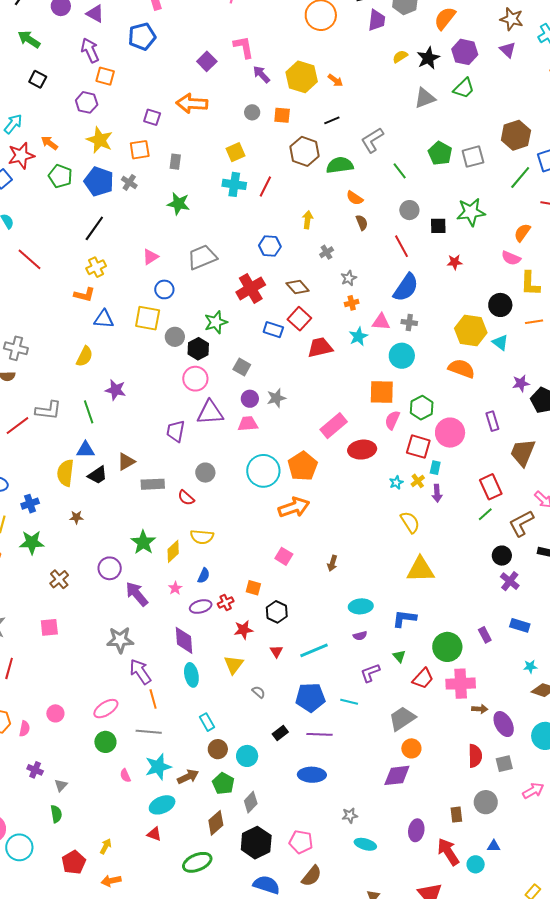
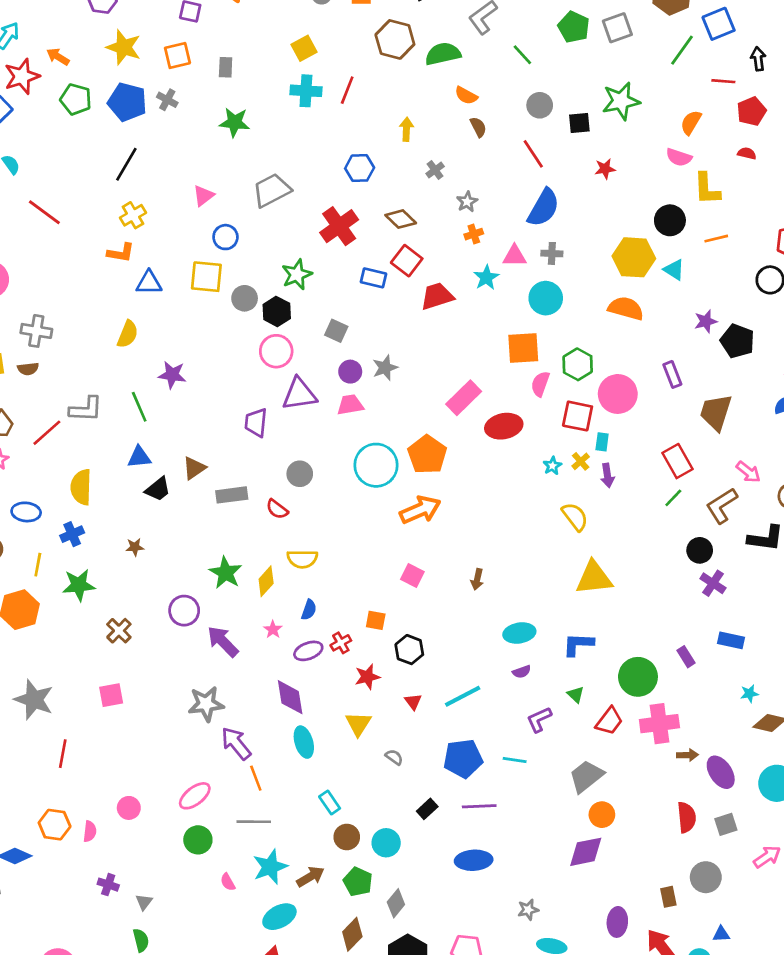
yellow semicircle: (65, 473) -> (81, 487), moved

